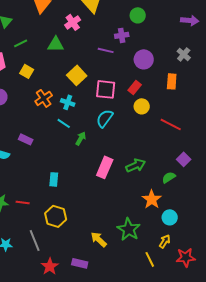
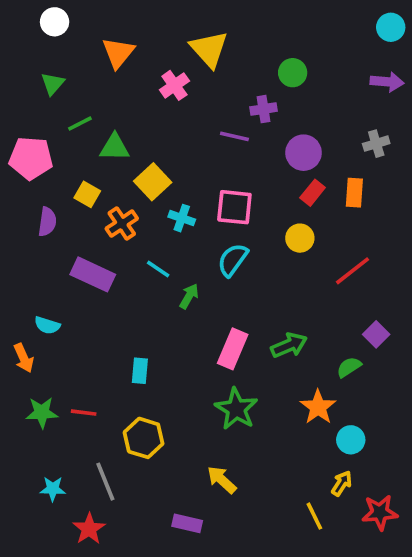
green triangle: (56, 44) -> (114, 147), moved
gray cross: (184, 54) -> (376, 144), turned 32
yellow square: (27, 71) -> (87, 194), moved
yellow square: (77, 75) -> (153, 182), moved
red rectangle: (135, 87) -> (313, 193), moved
cyan cross: (68, 102) -> (182, 218), moved
red line: (171, 124) -> (353, 271), turned -65
purple rectangle: (26, 139) -> (93, 274), moved, size x1.6
green star: (129, 229) -> (236, 409), moved
red star: (50, 266) -> (89, 529), moved

